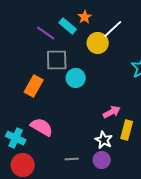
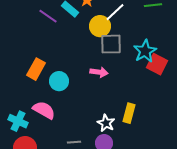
gray square: (57, 60) -> (111, 44), moved
cyan circle: (76, 78) -> (59, 81), moved
pink arrow: (112, 112) -> (99, 72), moved, turned 36

